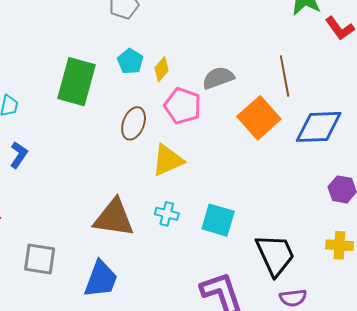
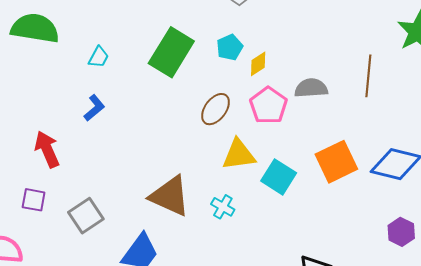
brown line: (285, 76) -> (368, 76), moved
orange square: (259, 118) -> (336, 162), moved
cyan square: (218, 220) -> (279, 177), moved
gray square: (40, 259) -> (86, 216), turned 32

